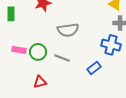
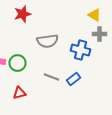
blue cross: (111, 45) -> (80, 50), moved
gray line: (62, 58) -> (51, 77), moved

